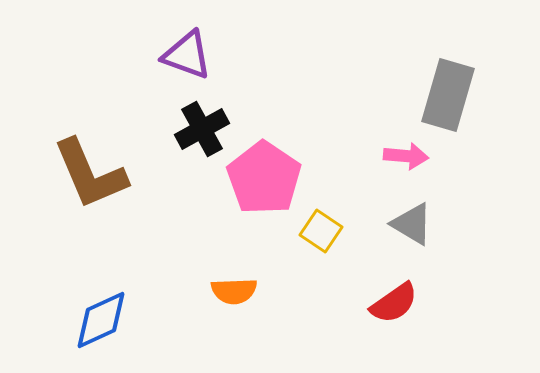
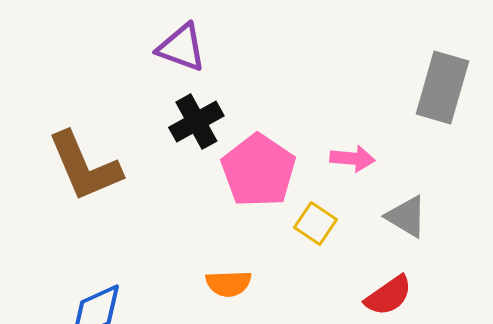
pink arrow: (406, 156) -> (352, 159), moved

